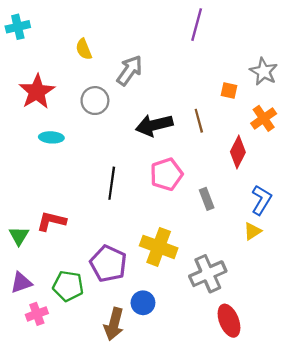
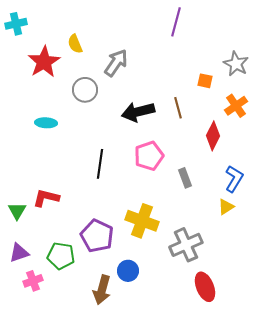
red star: (37, 92) -> (44, 62), moved

